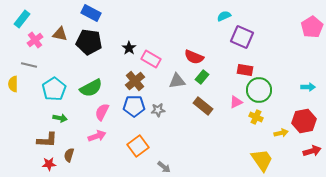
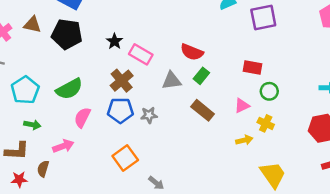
purple square: (242, 37) -> (263, 17), moved, turned -35
green circle: (259, 90) -> (269, 91), size x0.6
yellow arrow: (281, 133) -> (244, 140), moved
pink arrow: (97, 136) -> (63, 146), moved

